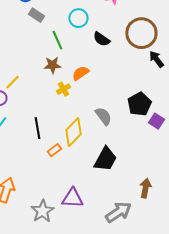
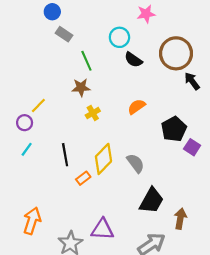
cyan circle: (78, 18) -> (119, 37), moved
orange semicircle: (80, 73) -> (137, 107), moved
gray semicircle: (103, 116) -> (135, 163), moved
black trapezoid: (105, 159) -> (151, 201), moved

